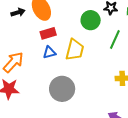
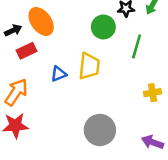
red rectangle: (48, 33) -> (26, 51), moved
gray circle: (62, 89) -> (100, 130), moved

